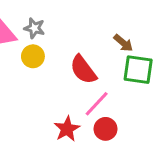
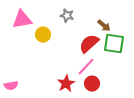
gray star: (34, 28) -> (67, 16), moved
red semicircle: (83, 70) -> (89, 44), moved, turned 85

